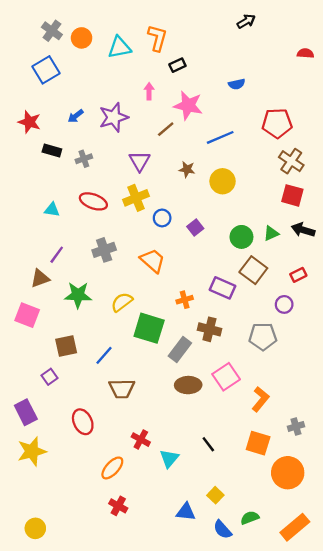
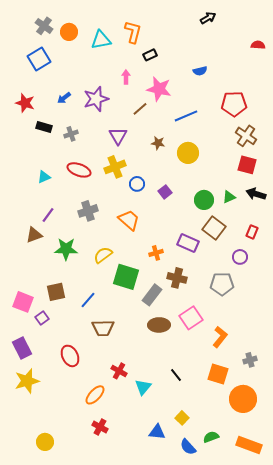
cyan triangle: (52, 210) -> (44, 177), turned -32
red rectangle: (298, 275) -> (252, 232), turned -40
pink square: (27, 315) -> (23, 302), moved
orange rectangle: (295, 527) -> (249, 445), turned 60
yellow circle: (35, 528) -> (45, 442), moved

